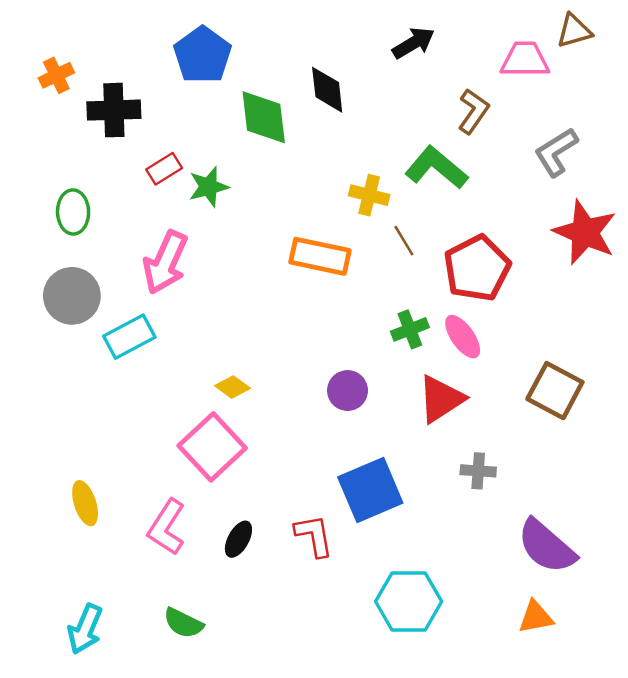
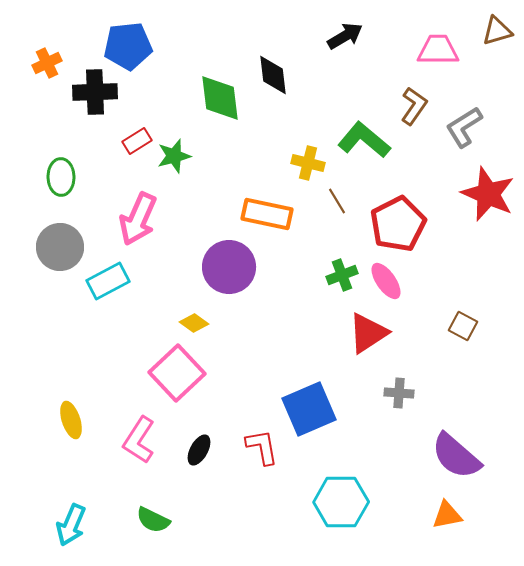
brown triangle: (574, 31) -> (497, 31), moved
blue pentagon: (203, 55) -> (128, 46), moved, turned 30
brown L-shape: (473, 111) -> (414, 106), moved
purple circle: (348, 391) -> (229, 267), moved, size x1.6
brown square: (555, 391) -> (463, 326), size x0.6

